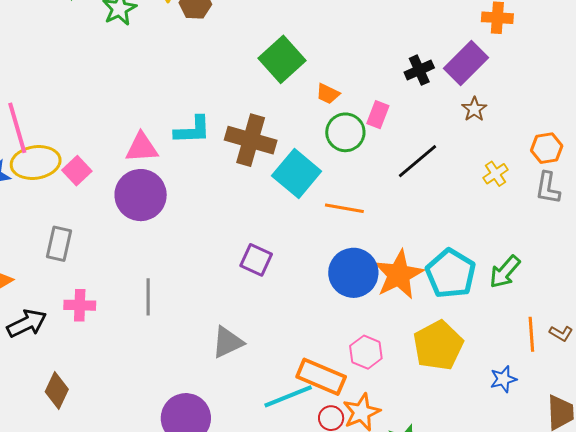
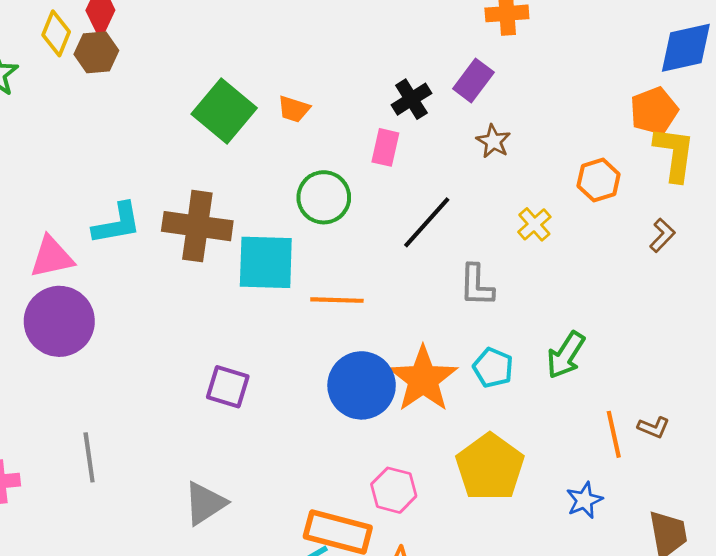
purple rectangle: (466, 63) -> (473, 81), size x0.7
orange trapezoid: (328, 94) -> (294, 109), moved
pink rectangle: (378, 115) -> (385, 147), moved
cyan square: (297, 174) -> (266, 262), turned -30
gray L-shape: (548, 188) -> (477, 285), moved
cyan pentagon: (451, 274) -> (493, 368), size x0.6

